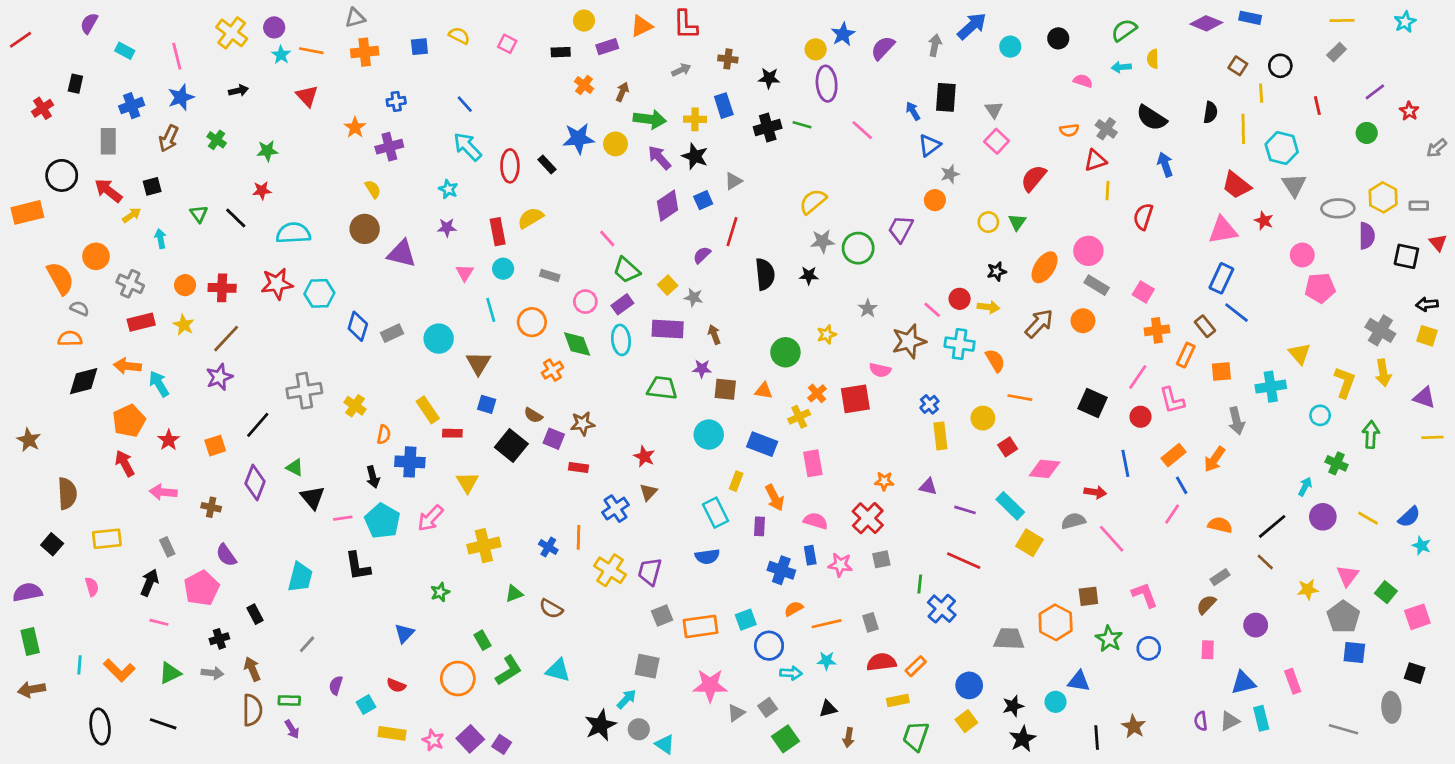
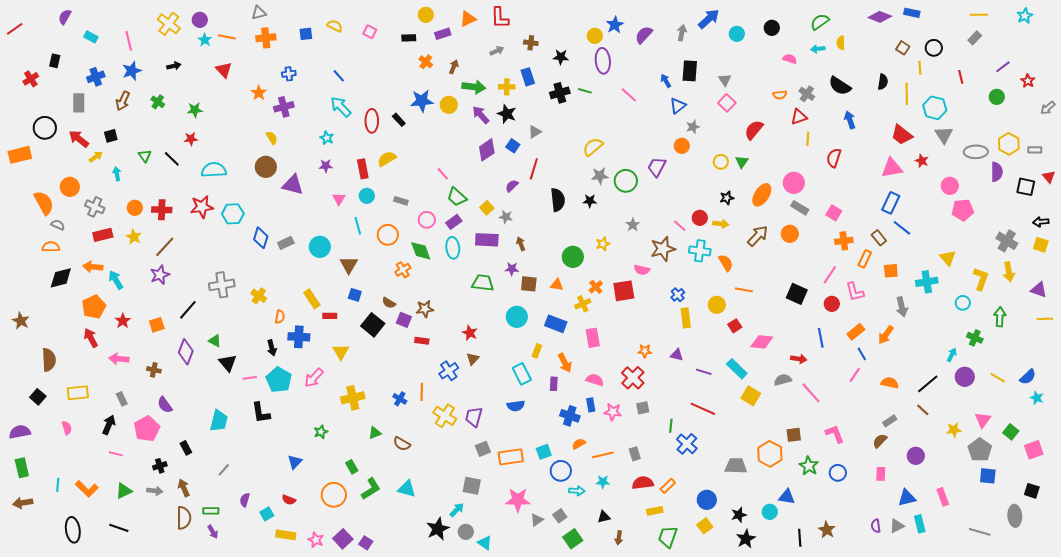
blue square: (703, 200) -> (513, 146), turned -32

